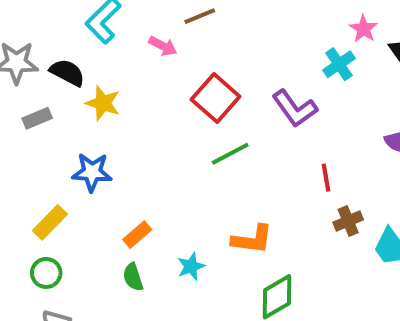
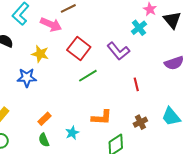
pink arrow: (163, 46) -> (51, 24), size x1.5
yellow star: (103, 103) -> (40, 54), moved
blue star: (92, 172) -> (27, 78), moved
brown cross: (348, 221) -> (140, 122), moved

